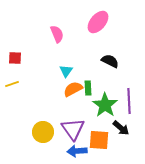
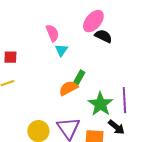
black semicircle: (110, 61) -> (103, 36), moved
cyan triangle: (66, 71) -> (61, 50), moved
green rectangle: (88, 88) -> (79, 77), moved, turned 32

